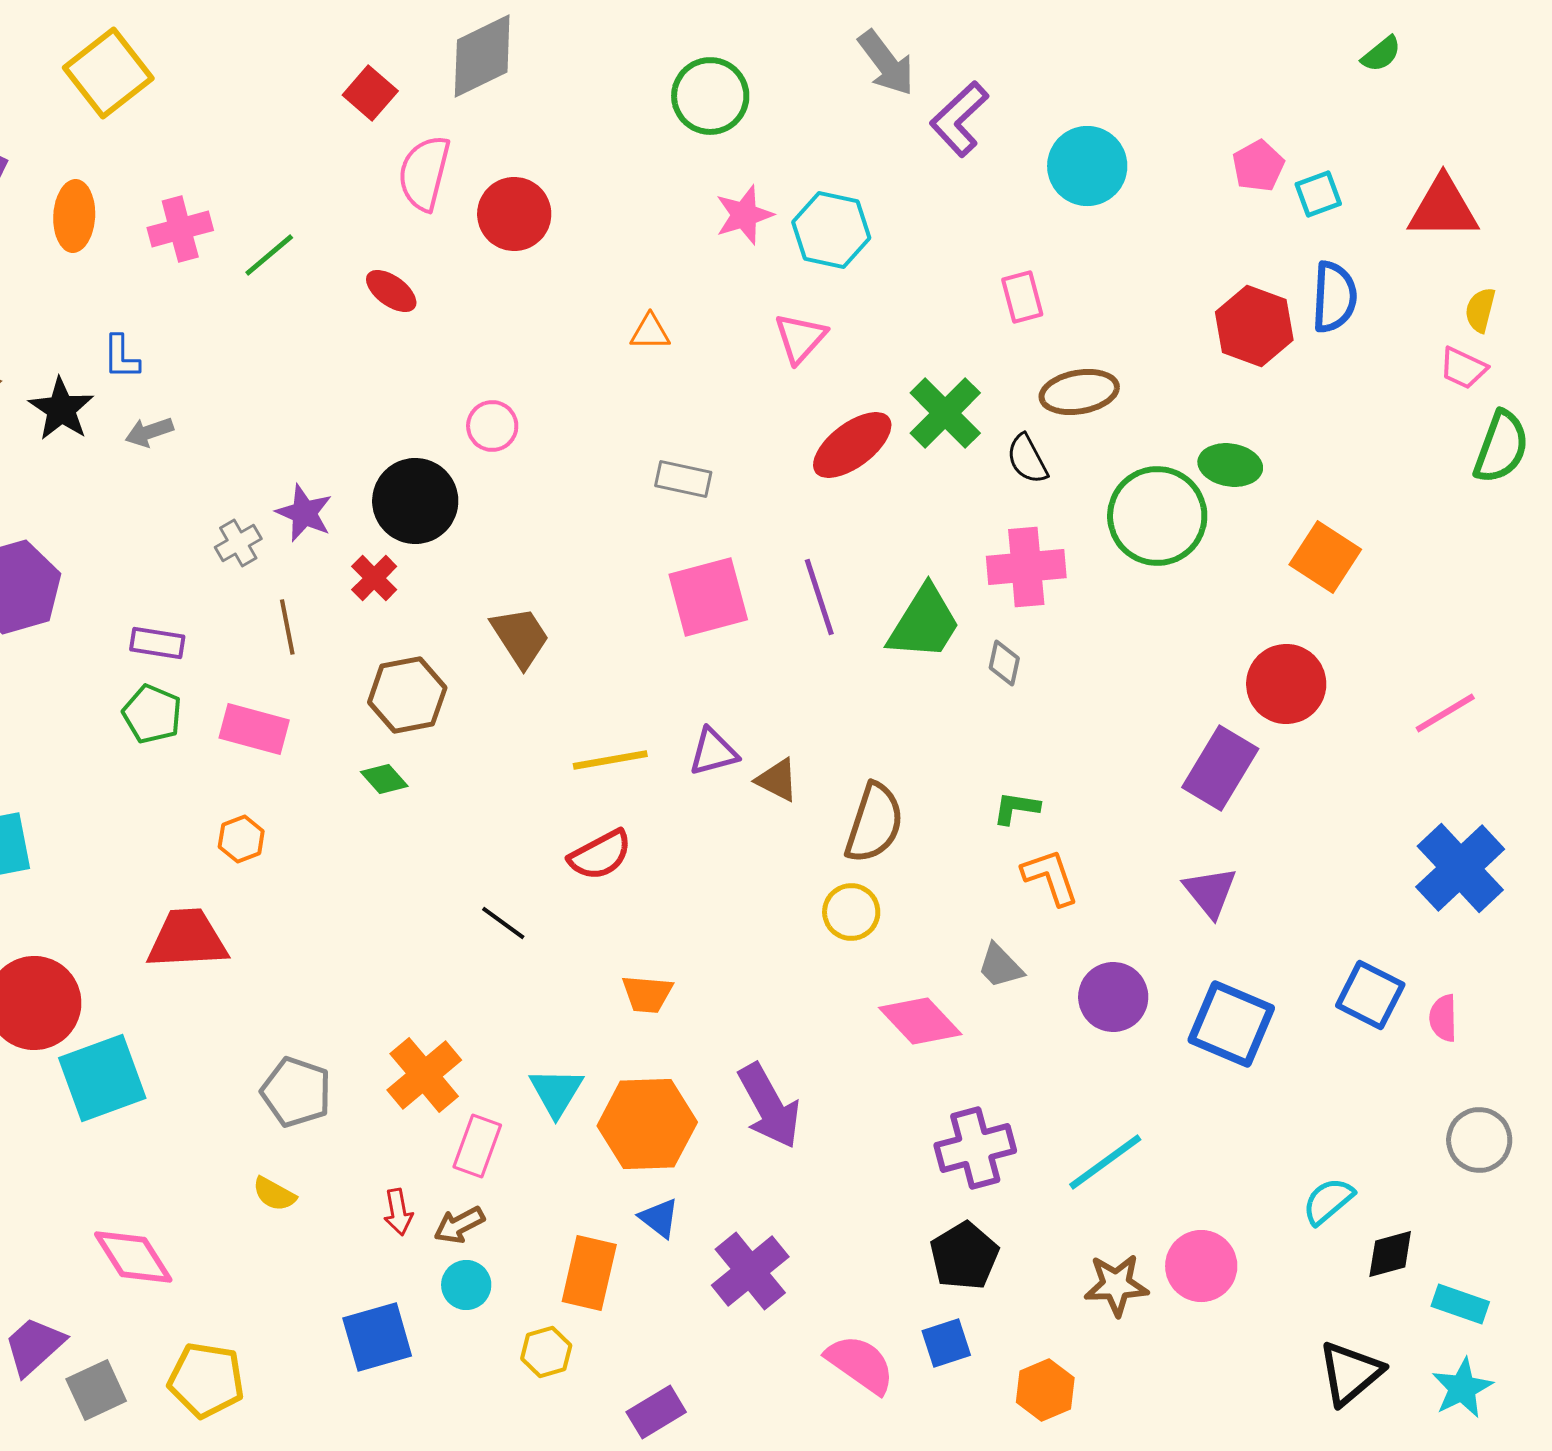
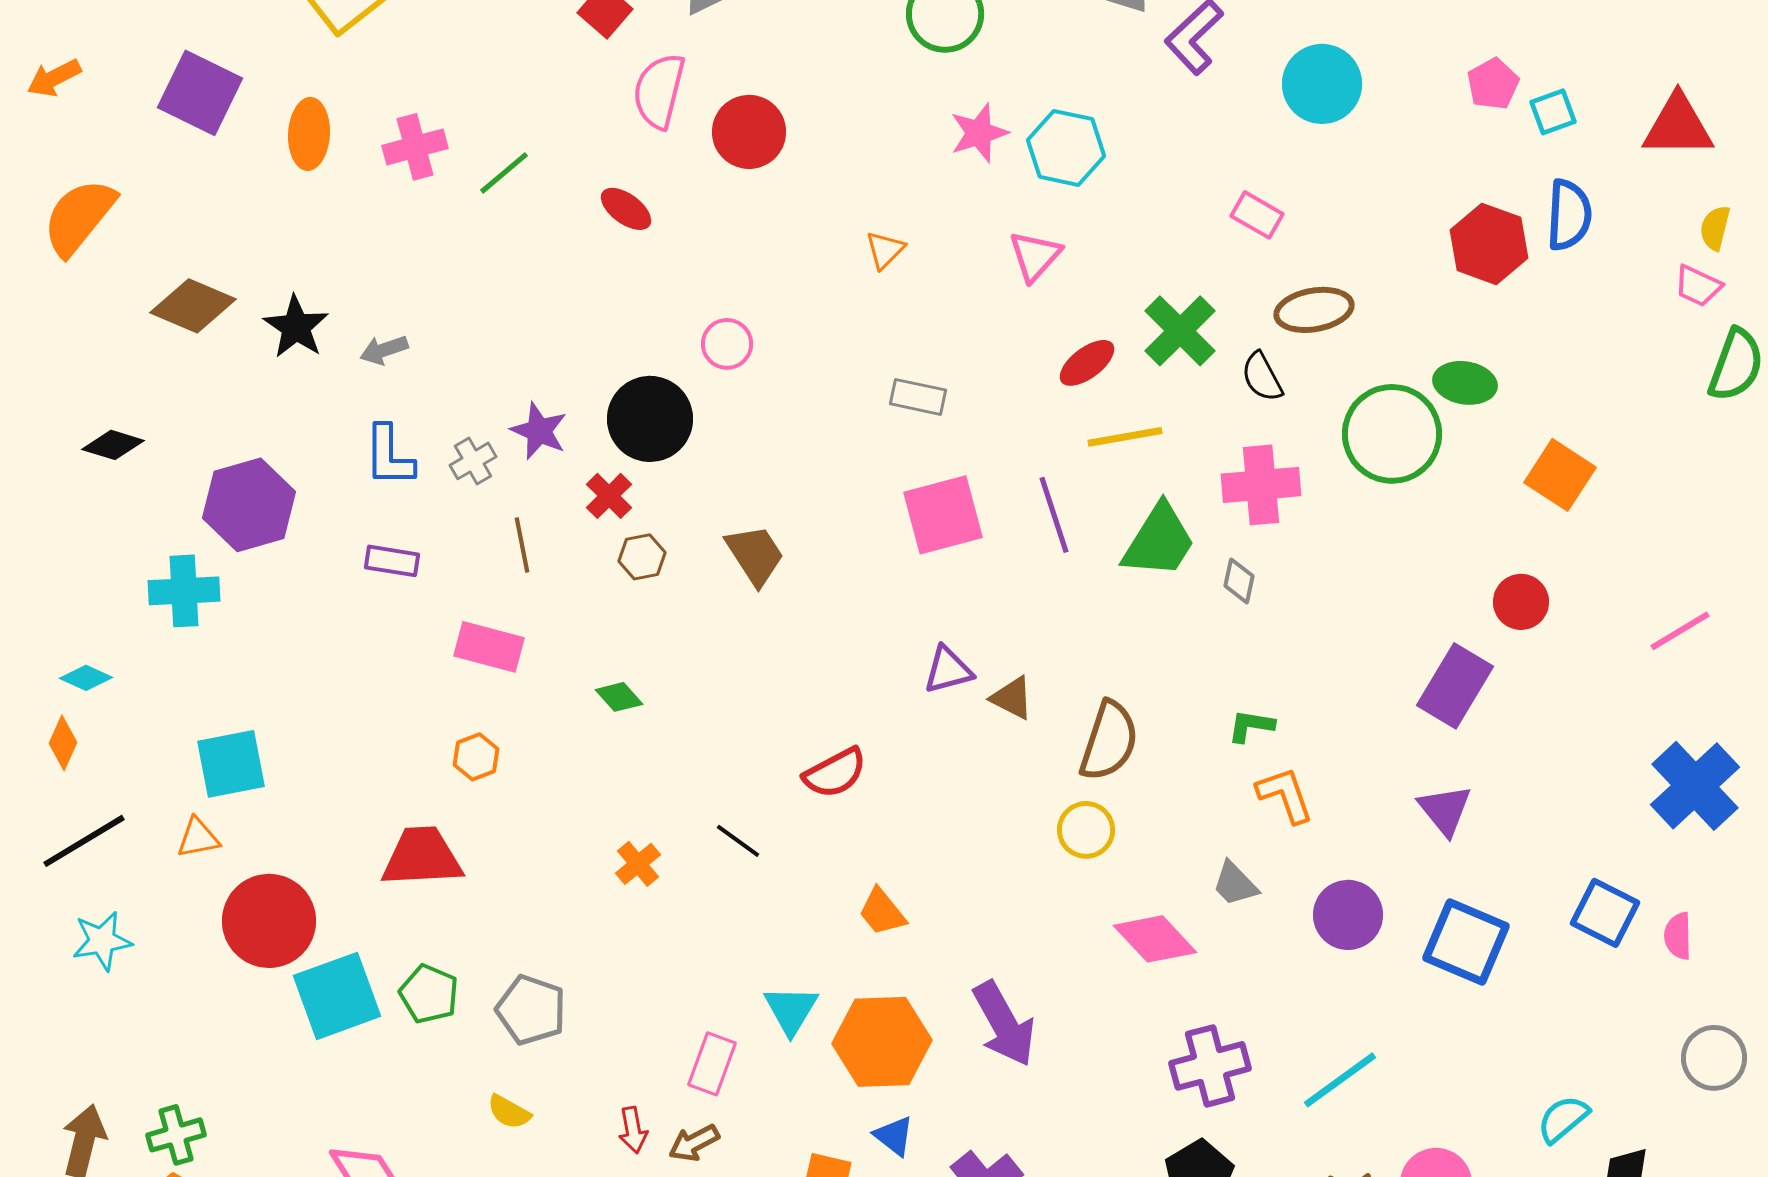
pink rectangle: (1022, 297) -> (1257, 215), turned -45
orange triangle: (650, 332) -> (885, 250), turned -45
blue L-shape: (121, 357) -> (389, 456), moved, size x1.4
red ellipse: (852, 445) -> (1087, 363), size x0.7
red circle: (1286, 684) -> (1521, 602), size x0.7
brown hexagon: (407, 695) -> (642, 557), moved, size x0.6
green pentagon: (152, 714) -> (429, 994), moved
yellow line: (610, 760) -> (1125, 437), moved
orange trapezoid: (647, 994) -> (882, 912), turned 46
orange cross: (424, 1075) -> (638, 864), moved, size x0.6

